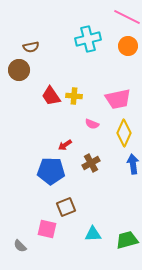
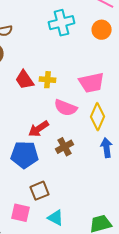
pink semicircle: (92, 124) -> (66, 108), size x1.6
red arrow: (65, 145) -> (39, 129), size x1.5
cyan triangle: (93, 234) -> (56, 218), moved, turned 30

